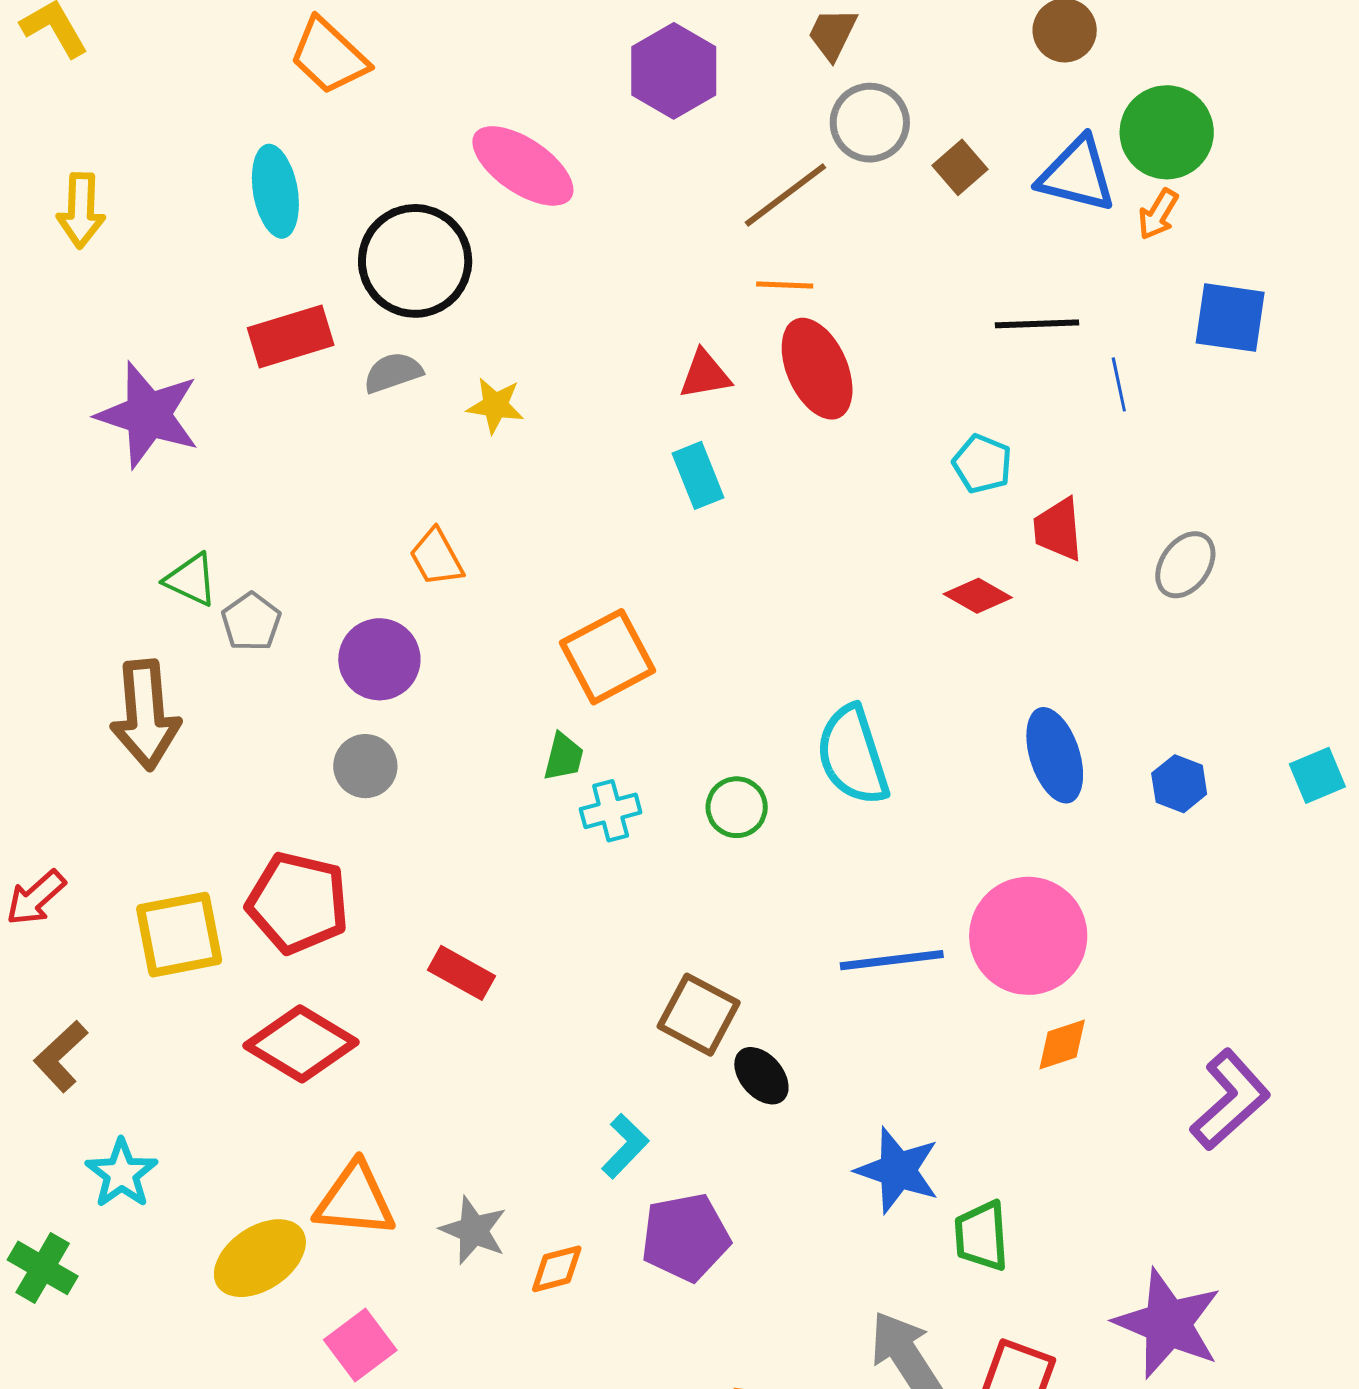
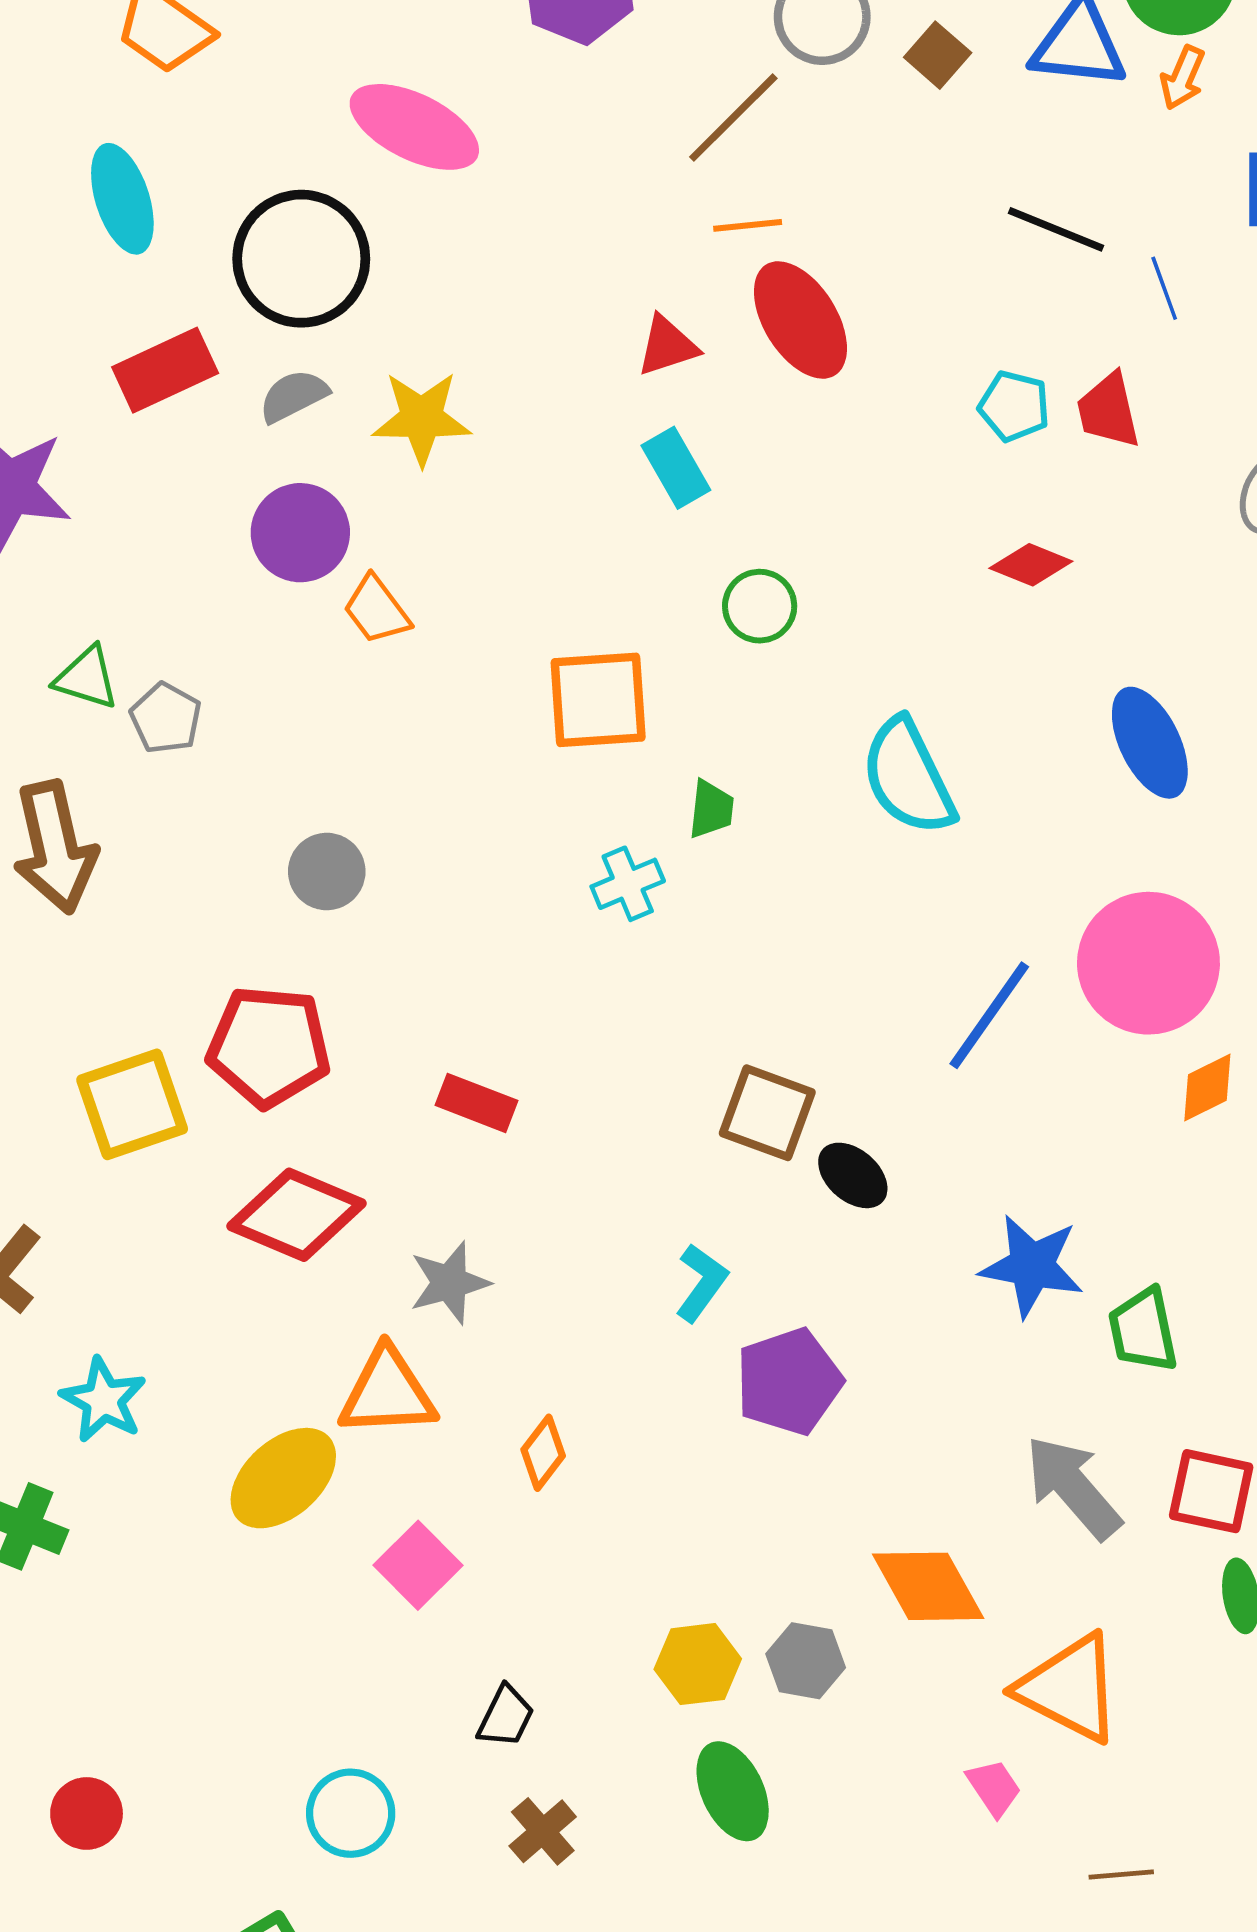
black line: (1037, 324) -> (1056, 229), turned 32
yellow star: (495, 405) -> (422, 418), size x1.4
red trapezoid: (1058, 529) -> (1108, 411), moved
orange square: (608, 657) -> (598, 700), turned 32
purple circle: (379, 659) -> (300, 533), moved
green trapezoid: (564, 757) -> (711, 809), moved
green circle: (737, 807) -> (760, 606), moved
blue line: (892, 960) -> (989, 1015), turned -40
gray star: (473, 1230) -> (450, 1283), moved, turned -30
orange diamond: (557, 1269) -> (543, 1453), moved, turned -30

